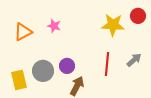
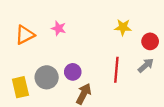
red circle: (138, 16) -> (150, 41), moved
yellow star: (113, 25) -> (123, 27), size x0.7

